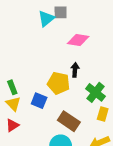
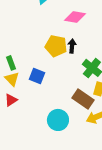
yellow pentagon: (59, 83) -> (56, 46), moved
brown rectangle: (69, 121) -> (83, 99), moved

